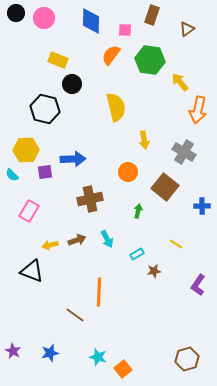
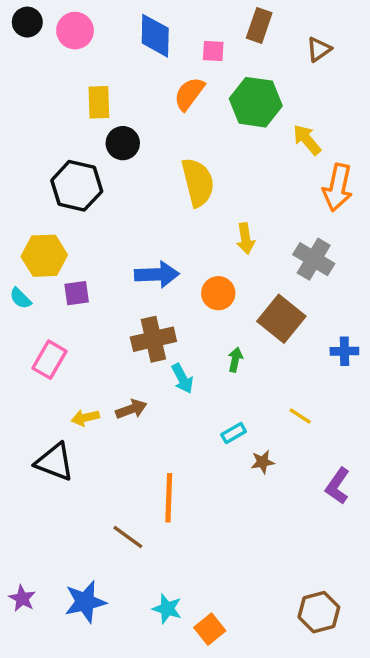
yellow rectangle: (58, 60) -> (99, 102), turned 66
blue arrow: (73, 159) -> (157, 274), moved
cyan arrow: (107, 239) -> (182, 378), moved
blue star: (50, 353) -> (85, 602), size x1.4

